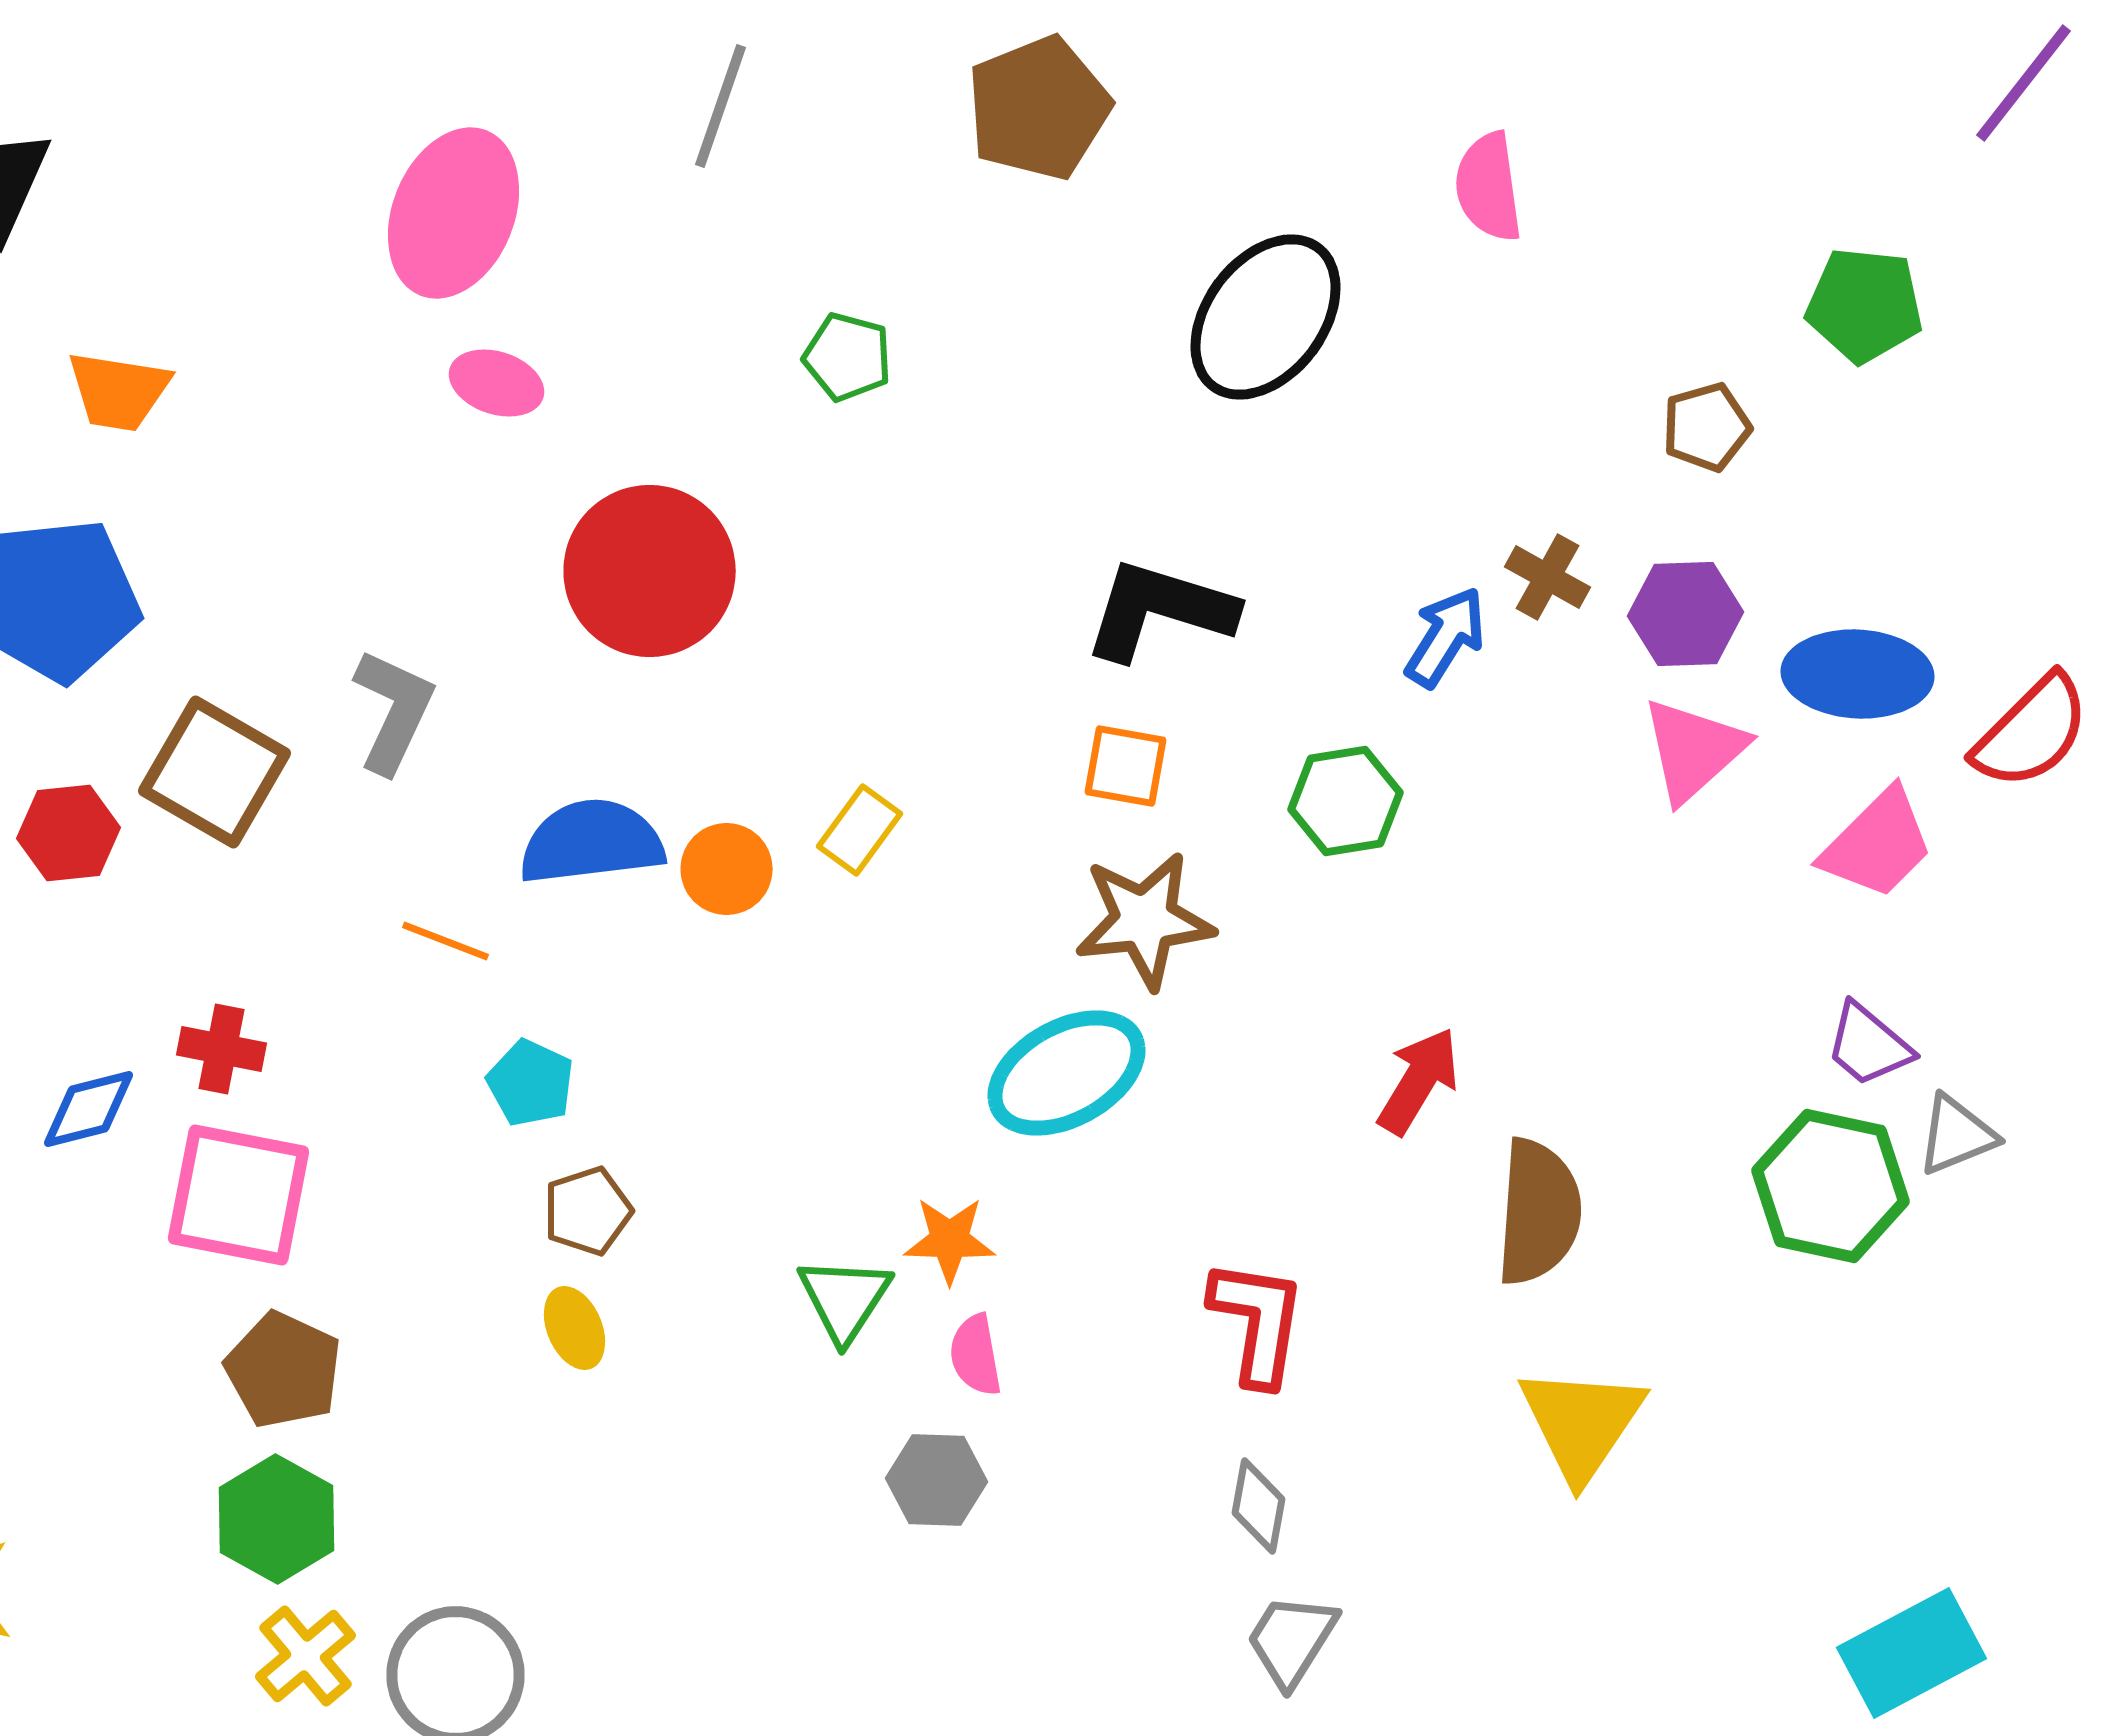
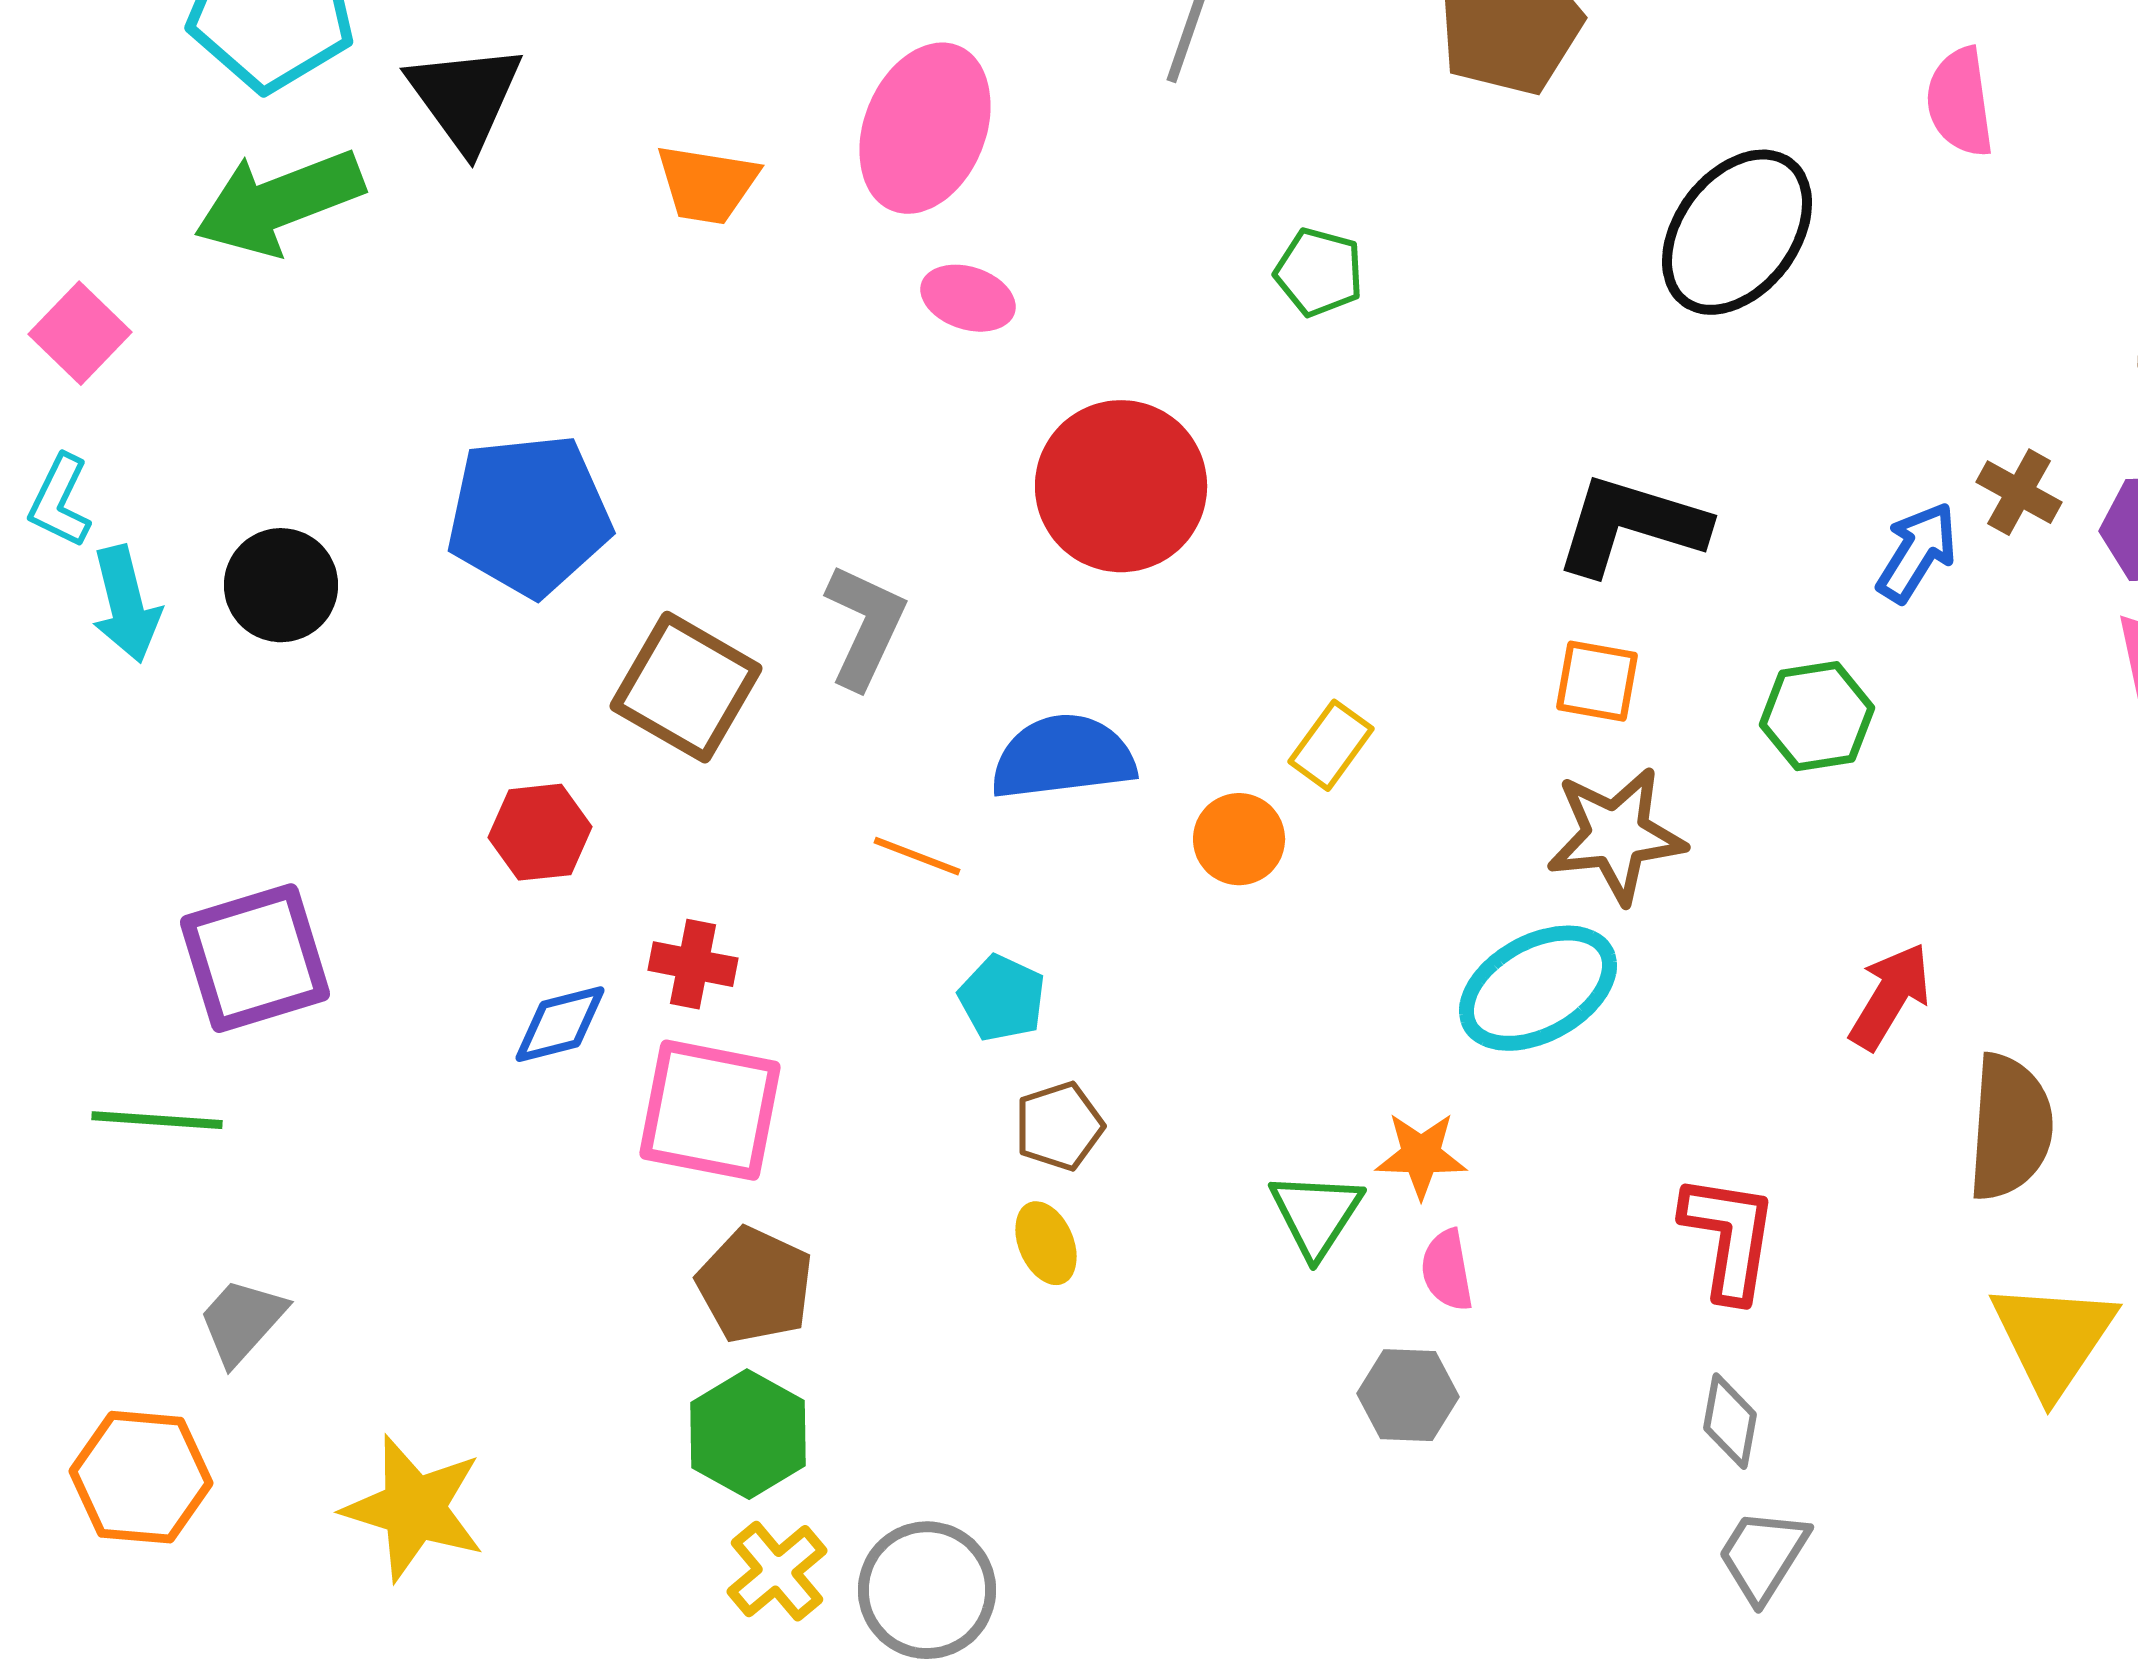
orange trapezoid: (118, 391) -> (707, 184), moved
red hexagon: (68, 833) -> (540, 832), moved
orange circle: (726, 869) -> (1239, 839), moved

